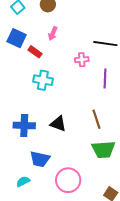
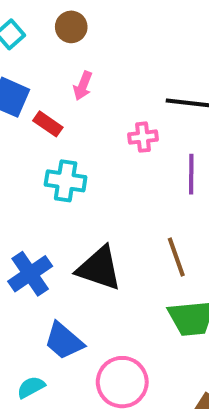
black triangle: (58, 124) -> (99, 268), size x1.4
blue cross: (24, 125) -> (30, 274), turned -35
blue trapezoid: (40, 159) -> (64, 341), turned 30

